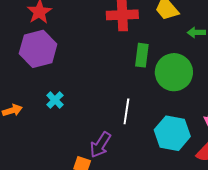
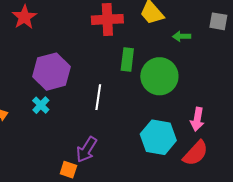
purple hexagon: (38, 49) -> (52, 72), moved
white line: (126, 111) -> (98, 97), moved

